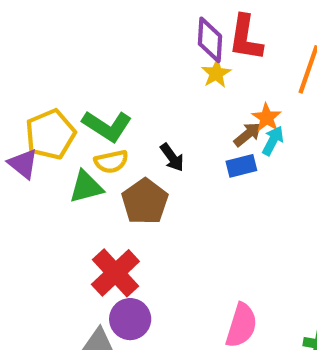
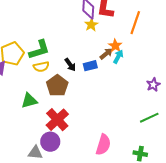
green L-shape: (107, 126) -> (39, 50), turned -50
blue rectangle: (241, 166) -> (90, 66), moved
green triangle: (86, 187) -> (29, 101), moved
red cross: (115, 273) -> (57, 120), moved

